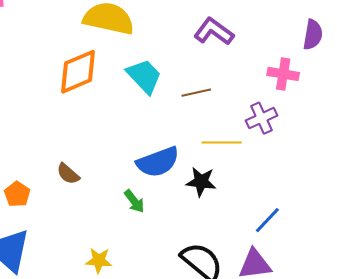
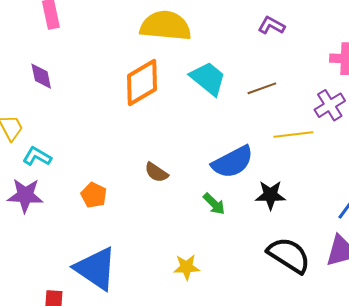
purple L-shape: (214, 32) -> (271, 25), size x0.7
brown semicircle: (68, 174) -> (156, 172), moved
black star: (201, 182) -> (270, 195), moved
orange pentagon: (17, 194) -> (94, 195), moved

